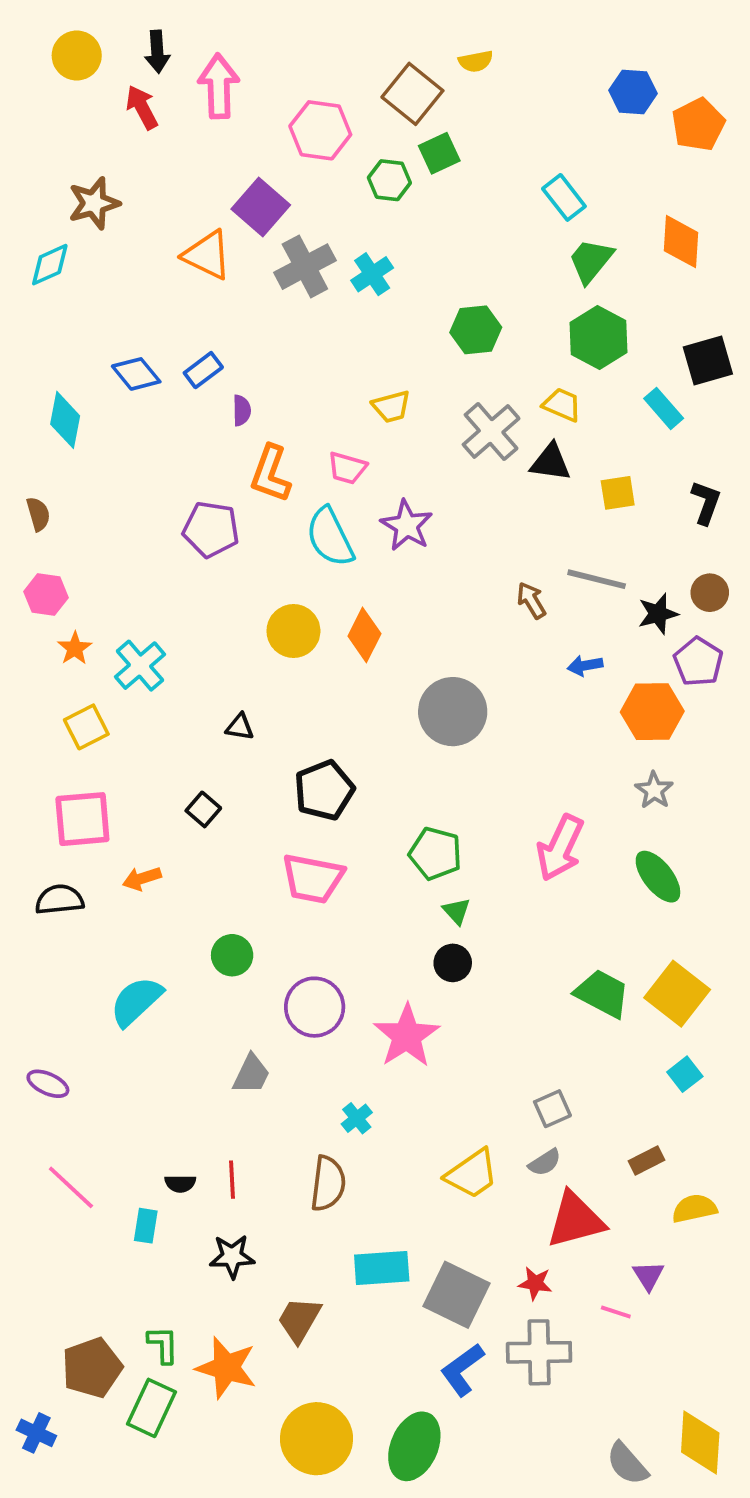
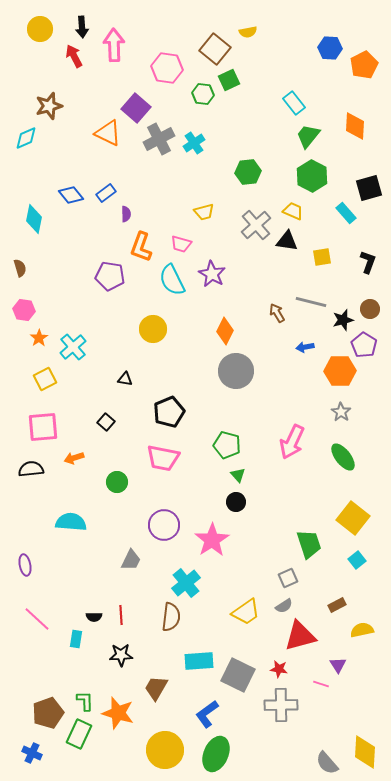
orange diamond: (364, 635) -> (225, 331), moved
green circle: (232, 955) -> (117, 482), moved
green trapezoid: (602, 994) -> (309, 544), moved, turned 44
cyan semicircle: (136, 1001) -> (71, 522), turned 48
purple ellipse: (48, 1084) -> (25, 565), turned 55
cyan cross: (357, 1118) -> (186, 583), size x1.8
blue L-shape: (462, 1370) -> (207, 714), moved
blue cross: (36, 1433) -> (32, 753), moved

